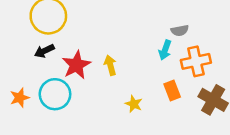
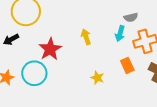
black arrow: (44, 51) -> (11, 39), moved
yellow arrow: (110, 65) -> (86, 37), moved

